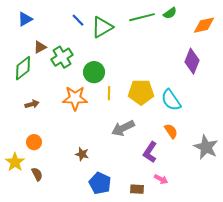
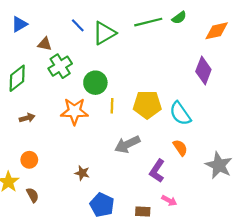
brown triangle: (40, 47) -> (45, 44), moved, turned 40

